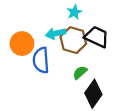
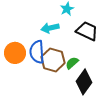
brown hexagon: (73, 40) -> (53, 60), moved
orange circle: (22, 44) -> (15, 53), moved

